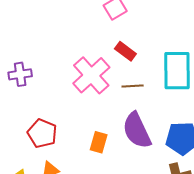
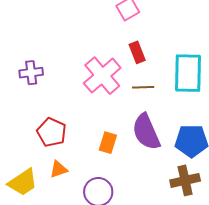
red rectangle: (125, 51) -> (137, 52), turned 30

